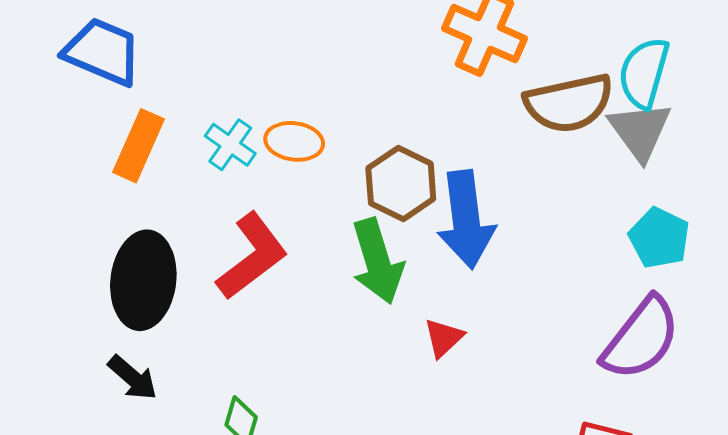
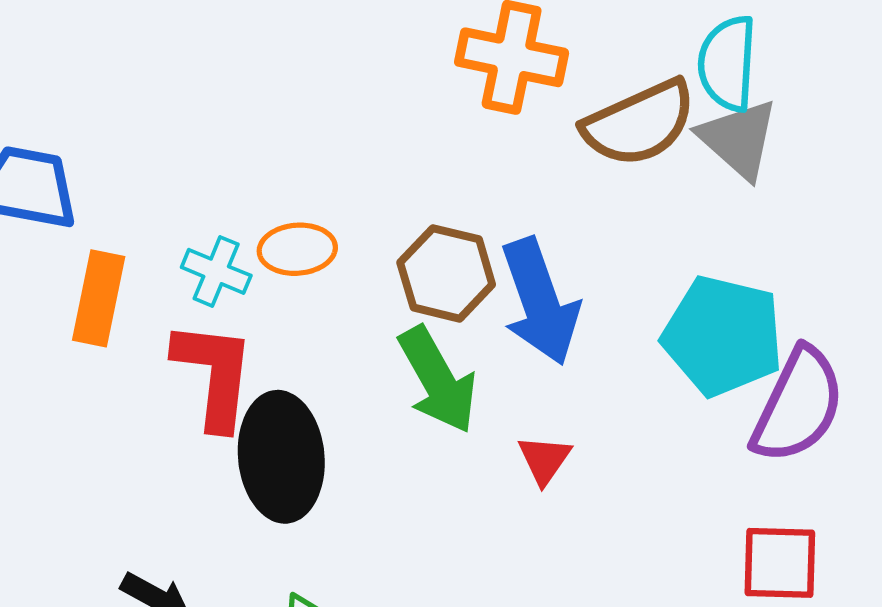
cyan pentagon: (659, 238) -> (723, 336), moved, size x1.5
red L-shape: (252, 256) -> (214, 375), moved, turned -34
black ellipse: (143, 280) -> (281, 457), moved

